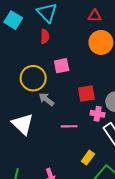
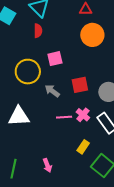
gray arrow: (46, 99) -> (52, 91), moved
pink cross: (98, 114) -> (83, 115), moved, turned 32
white triangle: (23, 124) -> (19, 116), turned -45

